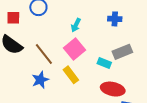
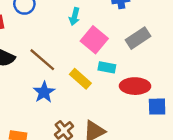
pink square: (74, 49) -> (94, 40), moved
cyan rectangle: (104, 63) -> (107, 67), moved

